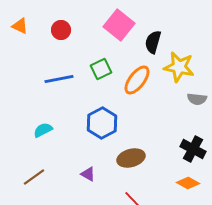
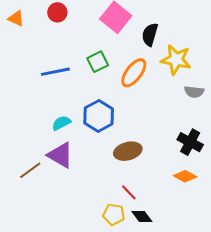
red circle: (61, 30) -> (57, 12), moved
cyan semicircle: (43, 130) -> (61, 123), moved
purple triangle: (88, 174) -> (60, 155), moved, size x1.8

